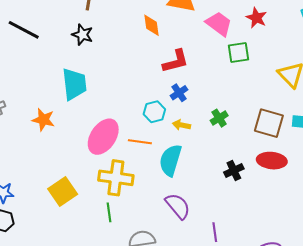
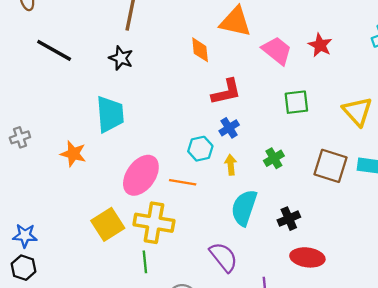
green square: (239, 52) -> (296, 102), moved
yellow arrow: (181, 125) -> (231, 165), turned 72
cyan semicircle: (170, 160) -> (244, 208), moved
red ellipse: (272, 161) -> (307, 257), moved
yellow square: (63, 191) -> (108, 224), moved

